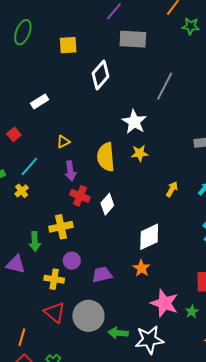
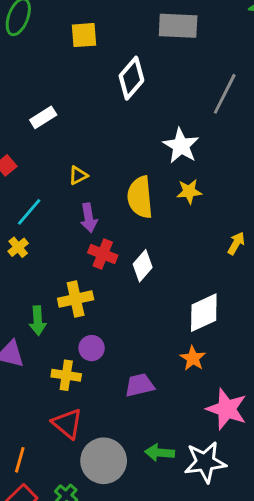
purple trapezoid: (102, 275) -> (140, 385), moved
gray circle: (88, 316) -> (104, 461), moved

